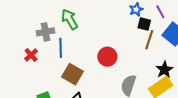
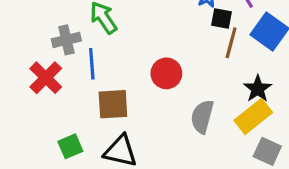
red cross: (31, 55) -> (46, 78), size x1.5
brown square: (72, 74) -> (113, 104), turned -30

